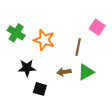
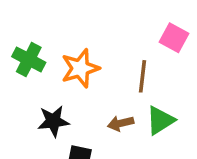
orange star: (44, 40) -> (80, 68), turned -30

